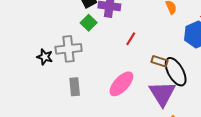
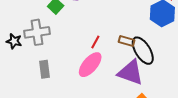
red line: (131, 39) -> (95, 42), moved
purple triangle: (162, 94) -> (131, 73), turned -36

